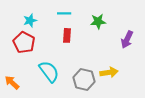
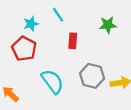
cyan line: (64, 13) -> (58, 15), moved, turned 56
gray hexagon: (84, 79) -> (92, 76), moved

